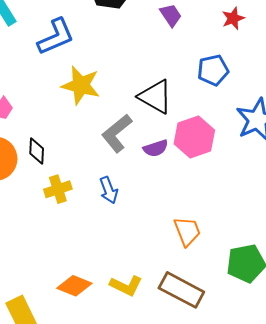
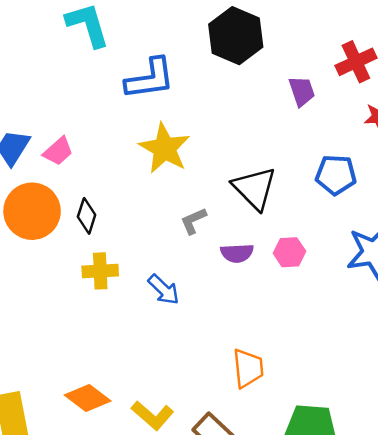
gray L-shape: (117, 133) -> (193, 221), size x0.6
pink hexagon: (194, 137) -> (289, 252), size x0.6
blue arrow: (109, 190) -> (164, 290), turned -40

